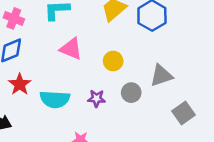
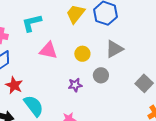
gray triangle: (161, 76) -> (114, 49), moved
cyan semicircle: (55, 99) -> (34, 106), moved, turned -120

